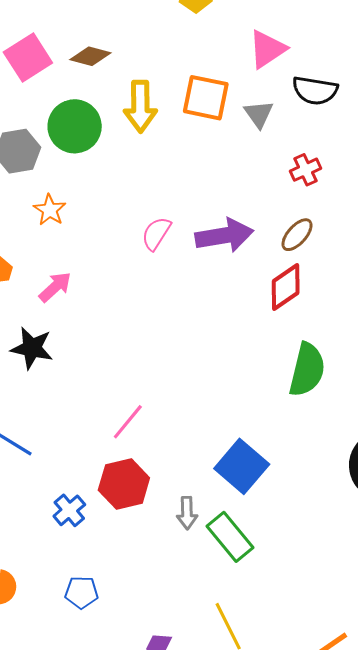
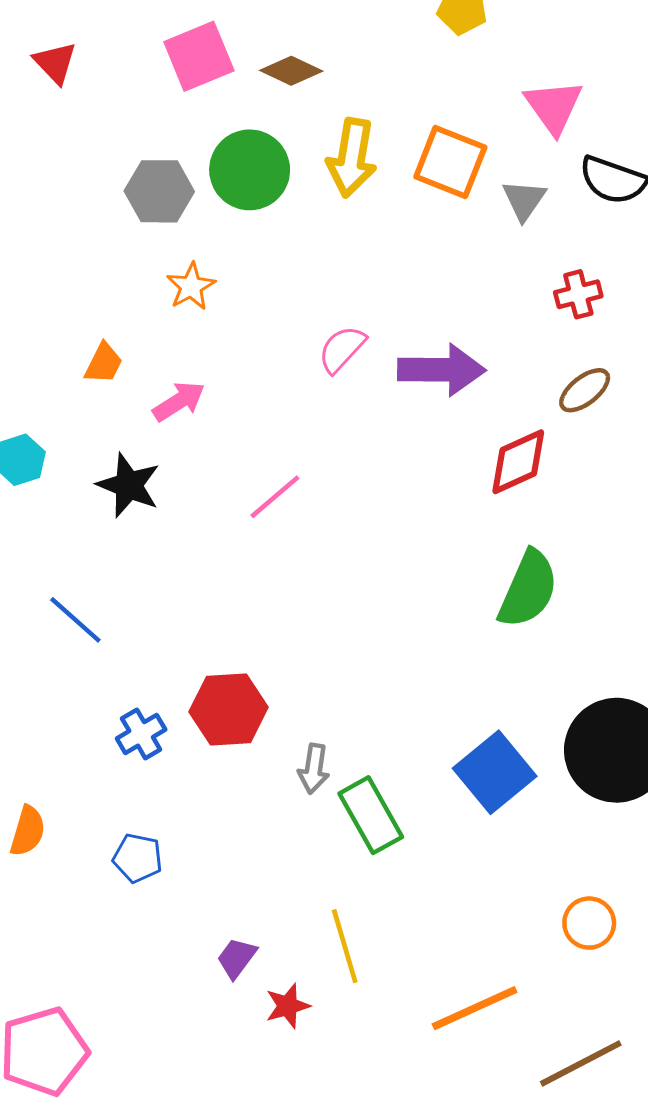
pink triangle: (267, 49) -> (554, 107), turned -42
brown ellipse: (297, 235) -> (585, 390), moved
pink line: (128, 422) -> (275, 497), moved
blue square: (242, 466) -> (495, 772), moved

